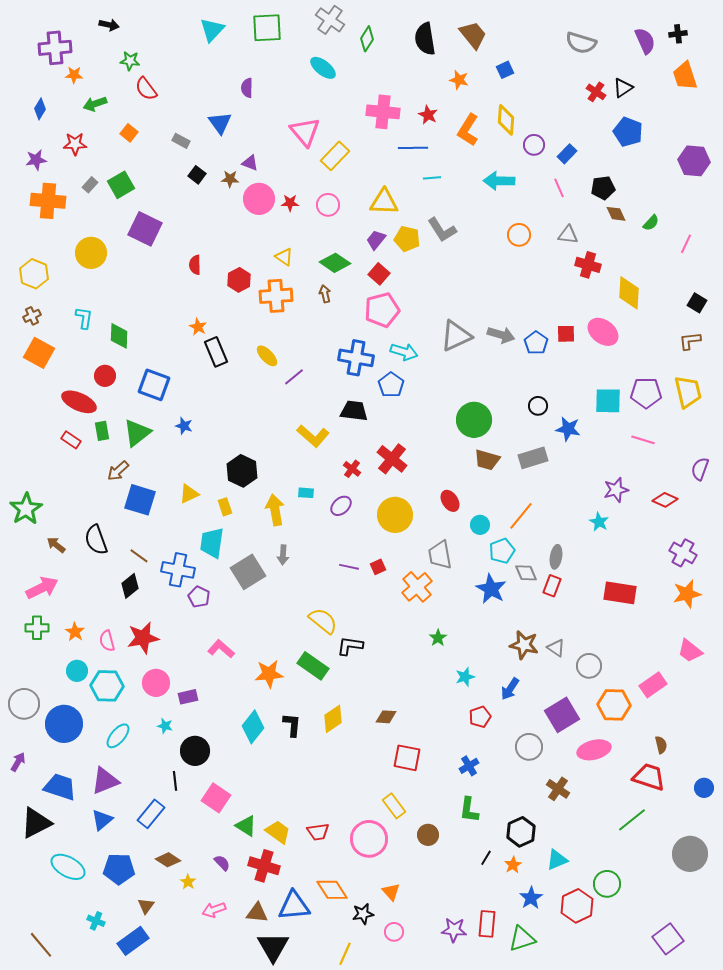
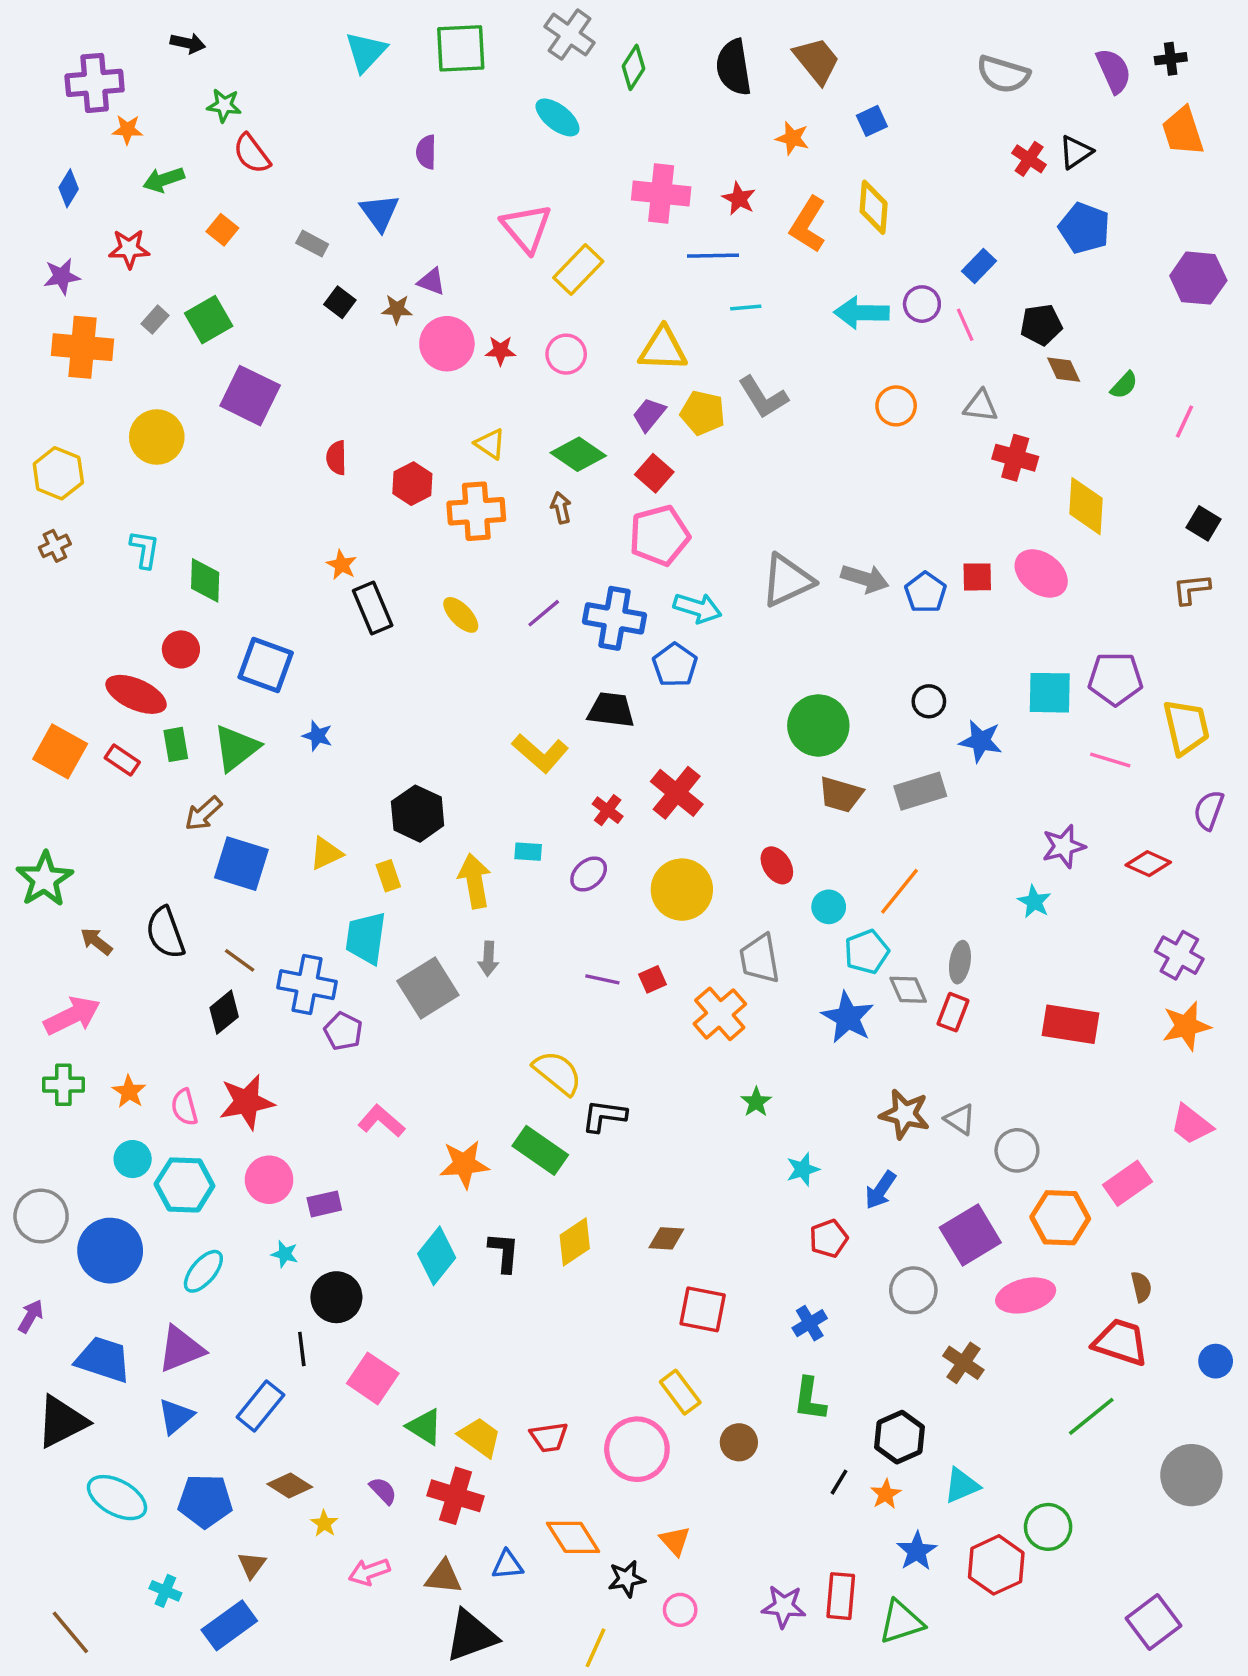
purple circle: (534, 145) -> (922, 304), moved
orange square: (39, 353) -> (60, 751), moved
purple line: (294, 377) -> (544, 613), moved
yellow trapezoid: (688, 392) -> (1186, 727), moved
blue triangle: (294, 906) -> (507, 1565), size x0.6
black triangle: (273, 947) -> (471, 1636), turned 40

